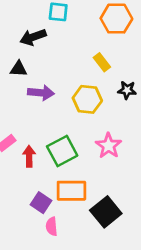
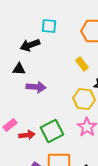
yellow hexagon: (87, 99) -> (84, 99), moved
red arrow: (29, 156) -> (27, 135), turned 84

